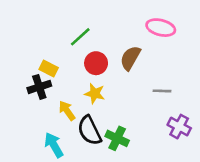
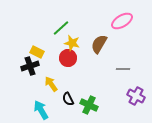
pink ellipse: (161, 28) -> (122, 21), turned -45
red circle: (96, 63) -> (68, 58), moved
yellow star: (95, 94) -> (72, 43), moved
black semicircle: (89, 130) -> (68, 99), size x0.6

